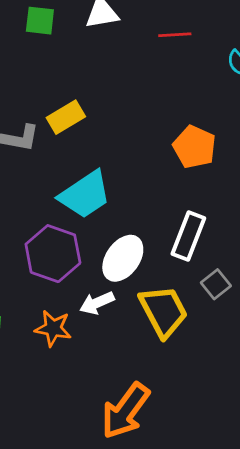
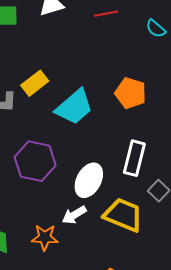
cyan trapezoid: (85, 195) -> (74, 107), moved
purple hexagon: (53, 254) -> (35, 161), moved
yellow trapezoid: (164, 311) -> (123, 215), turned -33

